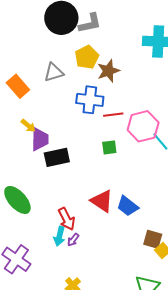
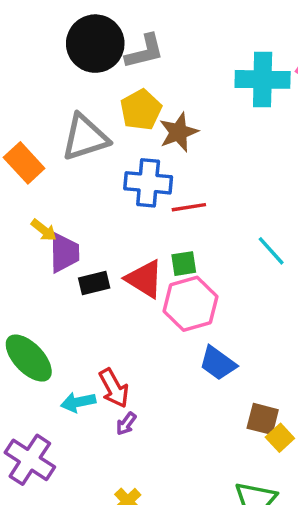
gray triangle: (54, 72) -> (85, 137), size x1.4
pink hexagon: (143, 126) -> (190, 304), moved
black rectangle: (57, 157) -> (94, 283), size x0.7
red triangle: (102, 201) -> (144, 279), moved
cyan arrow: (59, 236) -> (78, 402), moved, turned 66

